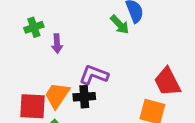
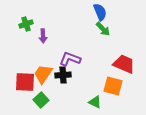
green arrow: (120, 25) -> (103, 29), moved
red trapezoid: (167, 82) -> (124, 64), turned 140

